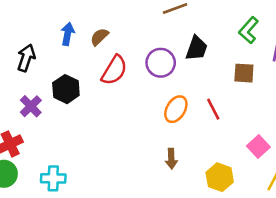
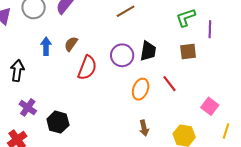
green L-shape: (249, 30) -> (186, 18), turned 40
black trapezoid: (197, 48) -> (148, 51), moved
black hexagon: (66, 89) -> (58, 122), moved

